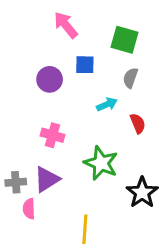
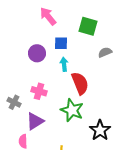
gray semicircle: (130, 78) -> (105, 52), moved, turned 48
cyan arrow: (107, 104) -> (64, 64), moved, turned -72
red semicircle: (138, 123) -> (80, 83), moved, size x1.6
gray cross: (16, 182) -> (14, 102), moved, turned 32

